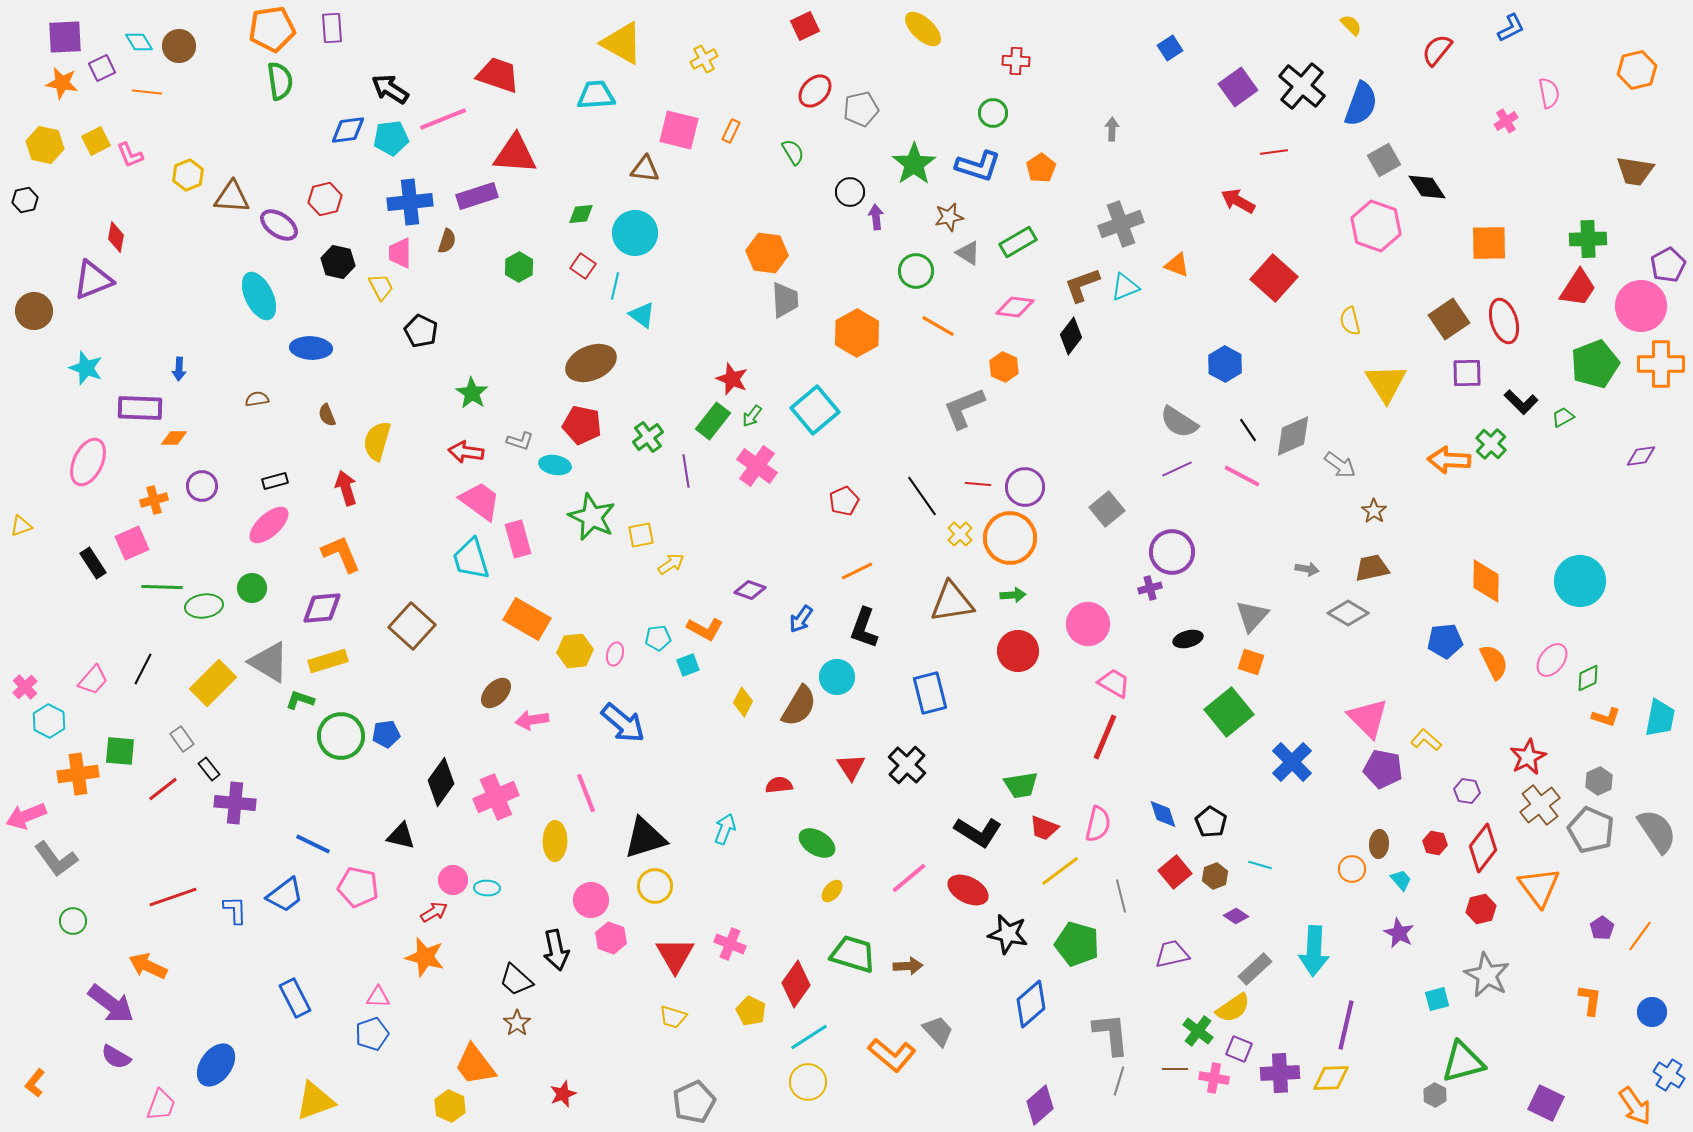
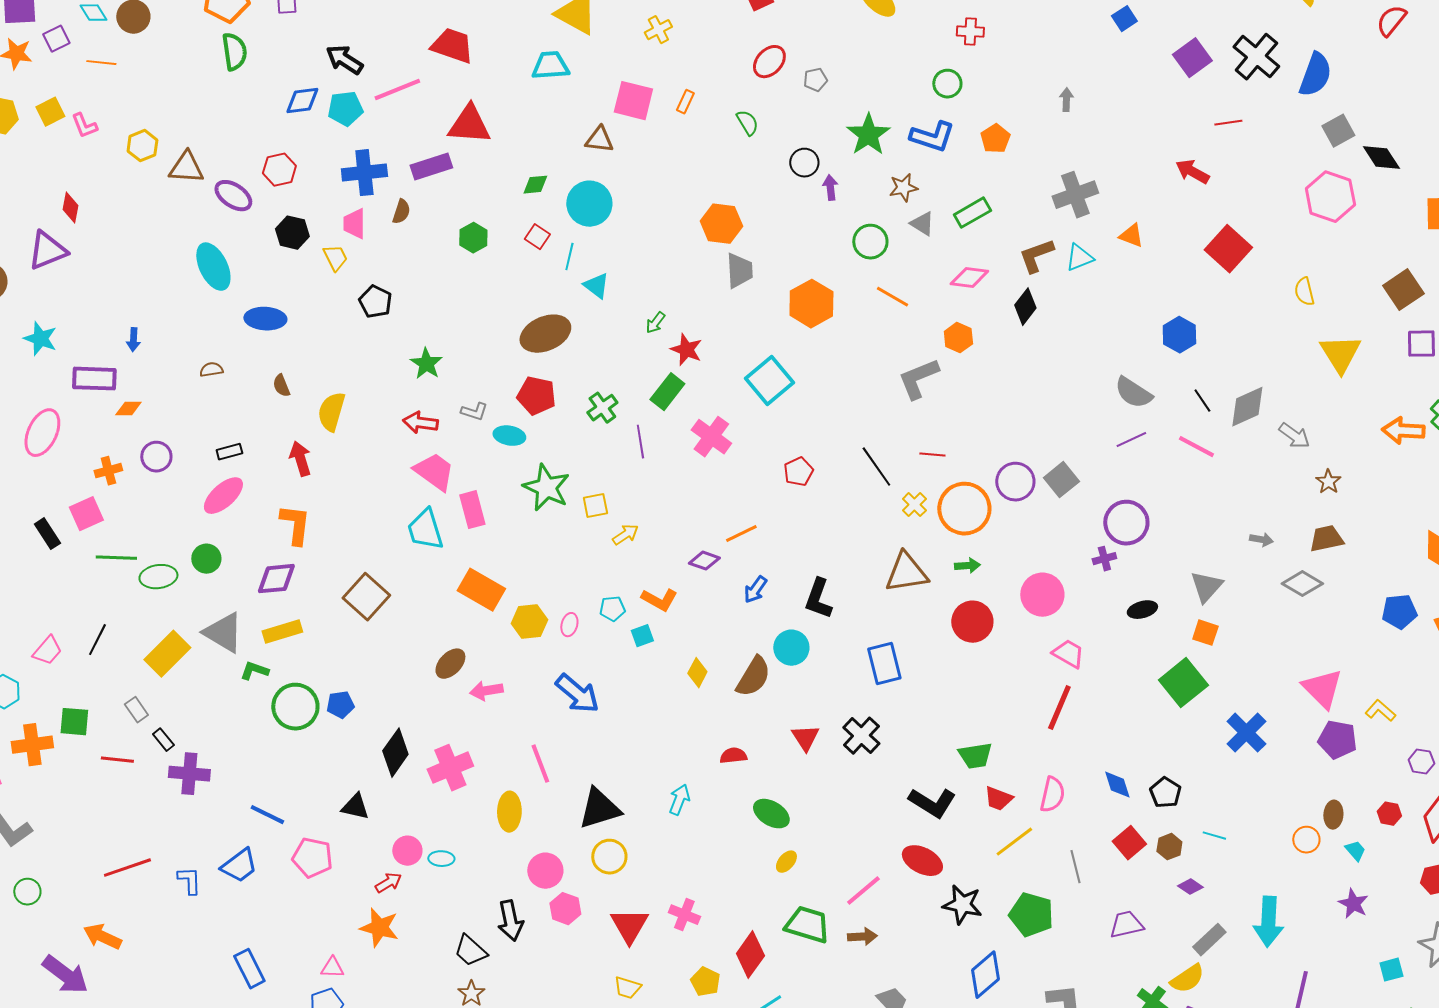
gray pentagon: (861, 109) -> (815, 80), size x0.7
green arrow: (752, 416) -> (655, 323), moved
purple circle: (1025, 487) -> (1015, 482), moved
orange L-shape: (341, 554) -> (295, 525), turned 30
orange line: (857, 571) -> (741, 534), moved
red line: (163, 789) -> (117, 760), turned 44
pink line: (909, 878) -> (863, 891), moved

